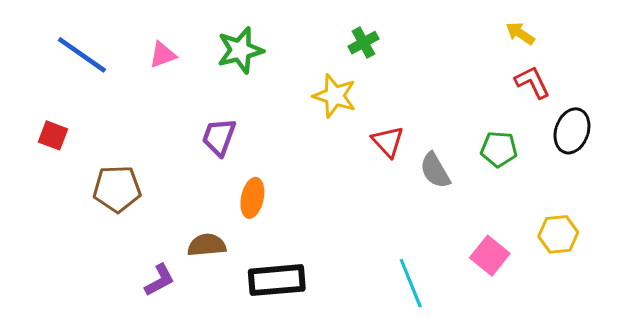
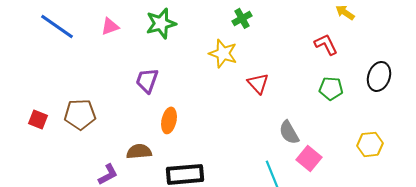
red L-shape: (532, 82) -> (326, 44), moved
red square: (53, 135) -> (38, 119), moved
gray semicircle: (435, 170) -> (289, 132), moved
pink square: (490, 256) -> (309, 158), moved

